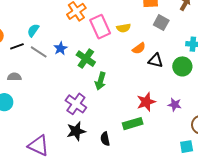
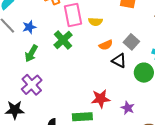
gray square: (161, 23) -> (131, 42), moved
green cross: (86, 59) -> (63, 40), moved
green arrow: (100, 81) -> (31, 53), moved
black star: (76, 131) -> (15, 110), moved

